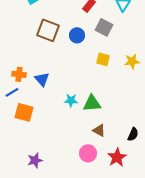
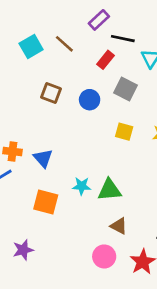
brown square: (48, 30) -> (51, 93), size x0.7
orange square: (24, 112) -> (46, 202), moved
purple star: (35, 160) -> (23, 250), moved

